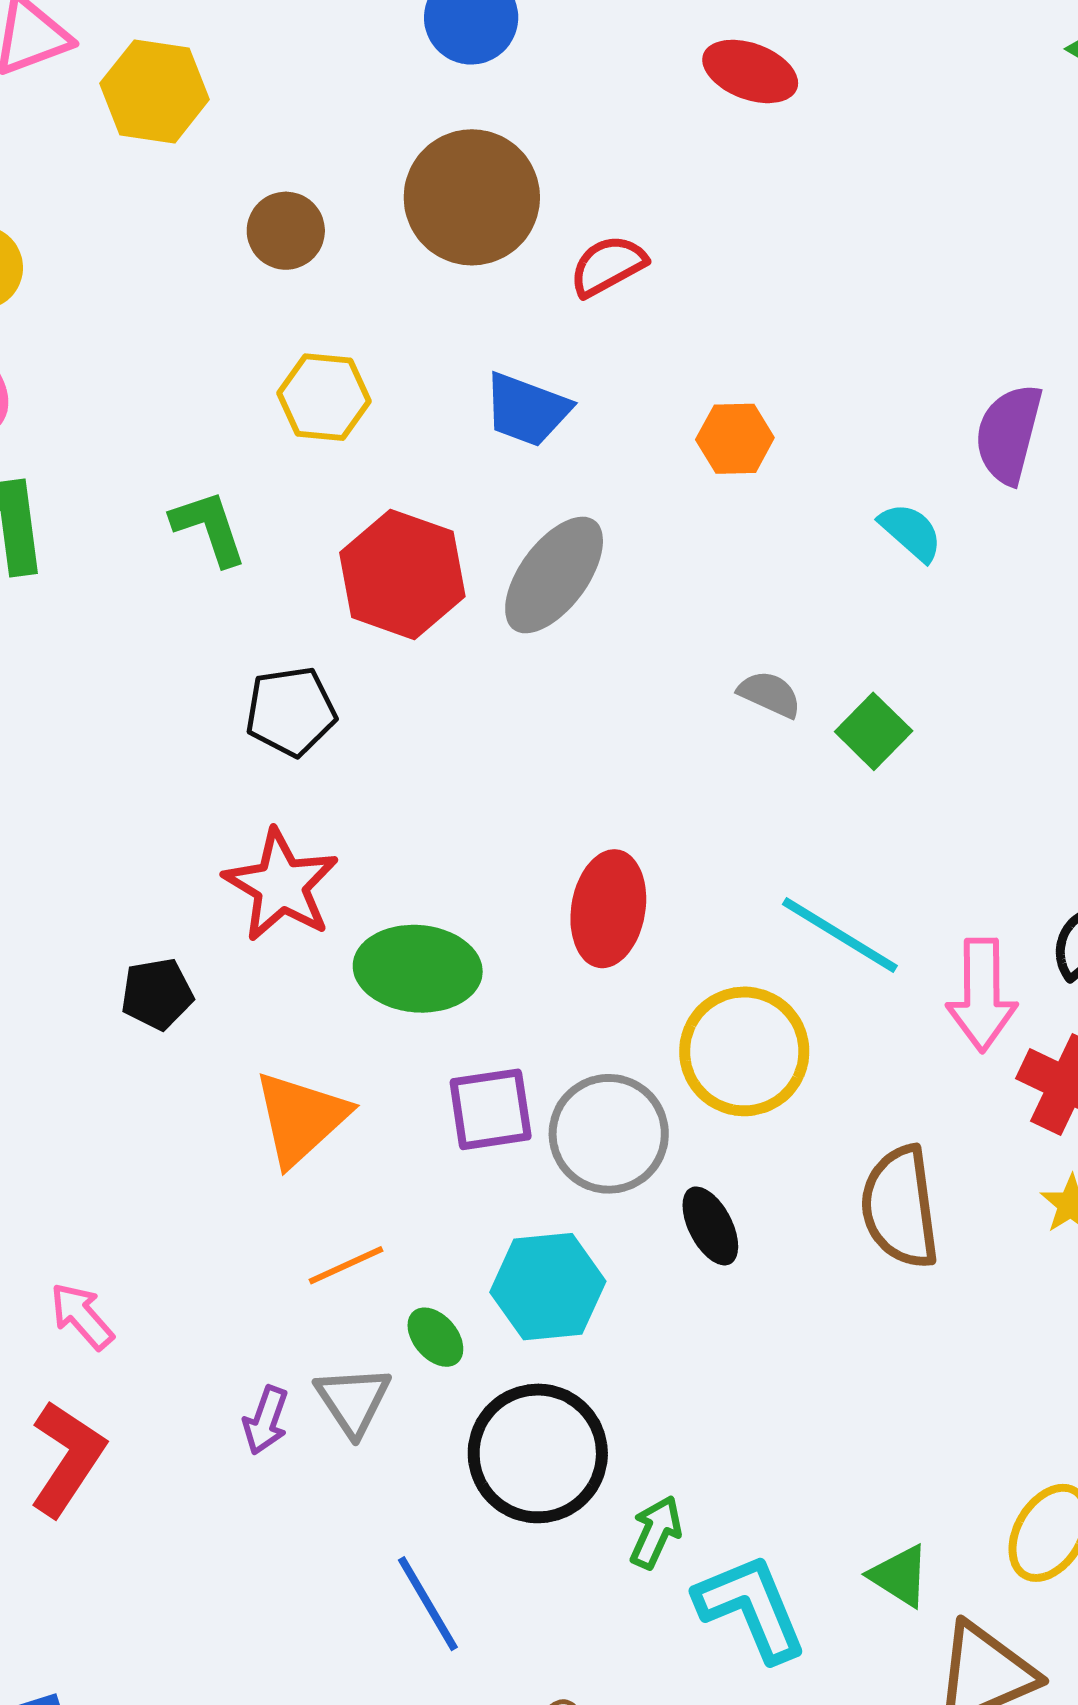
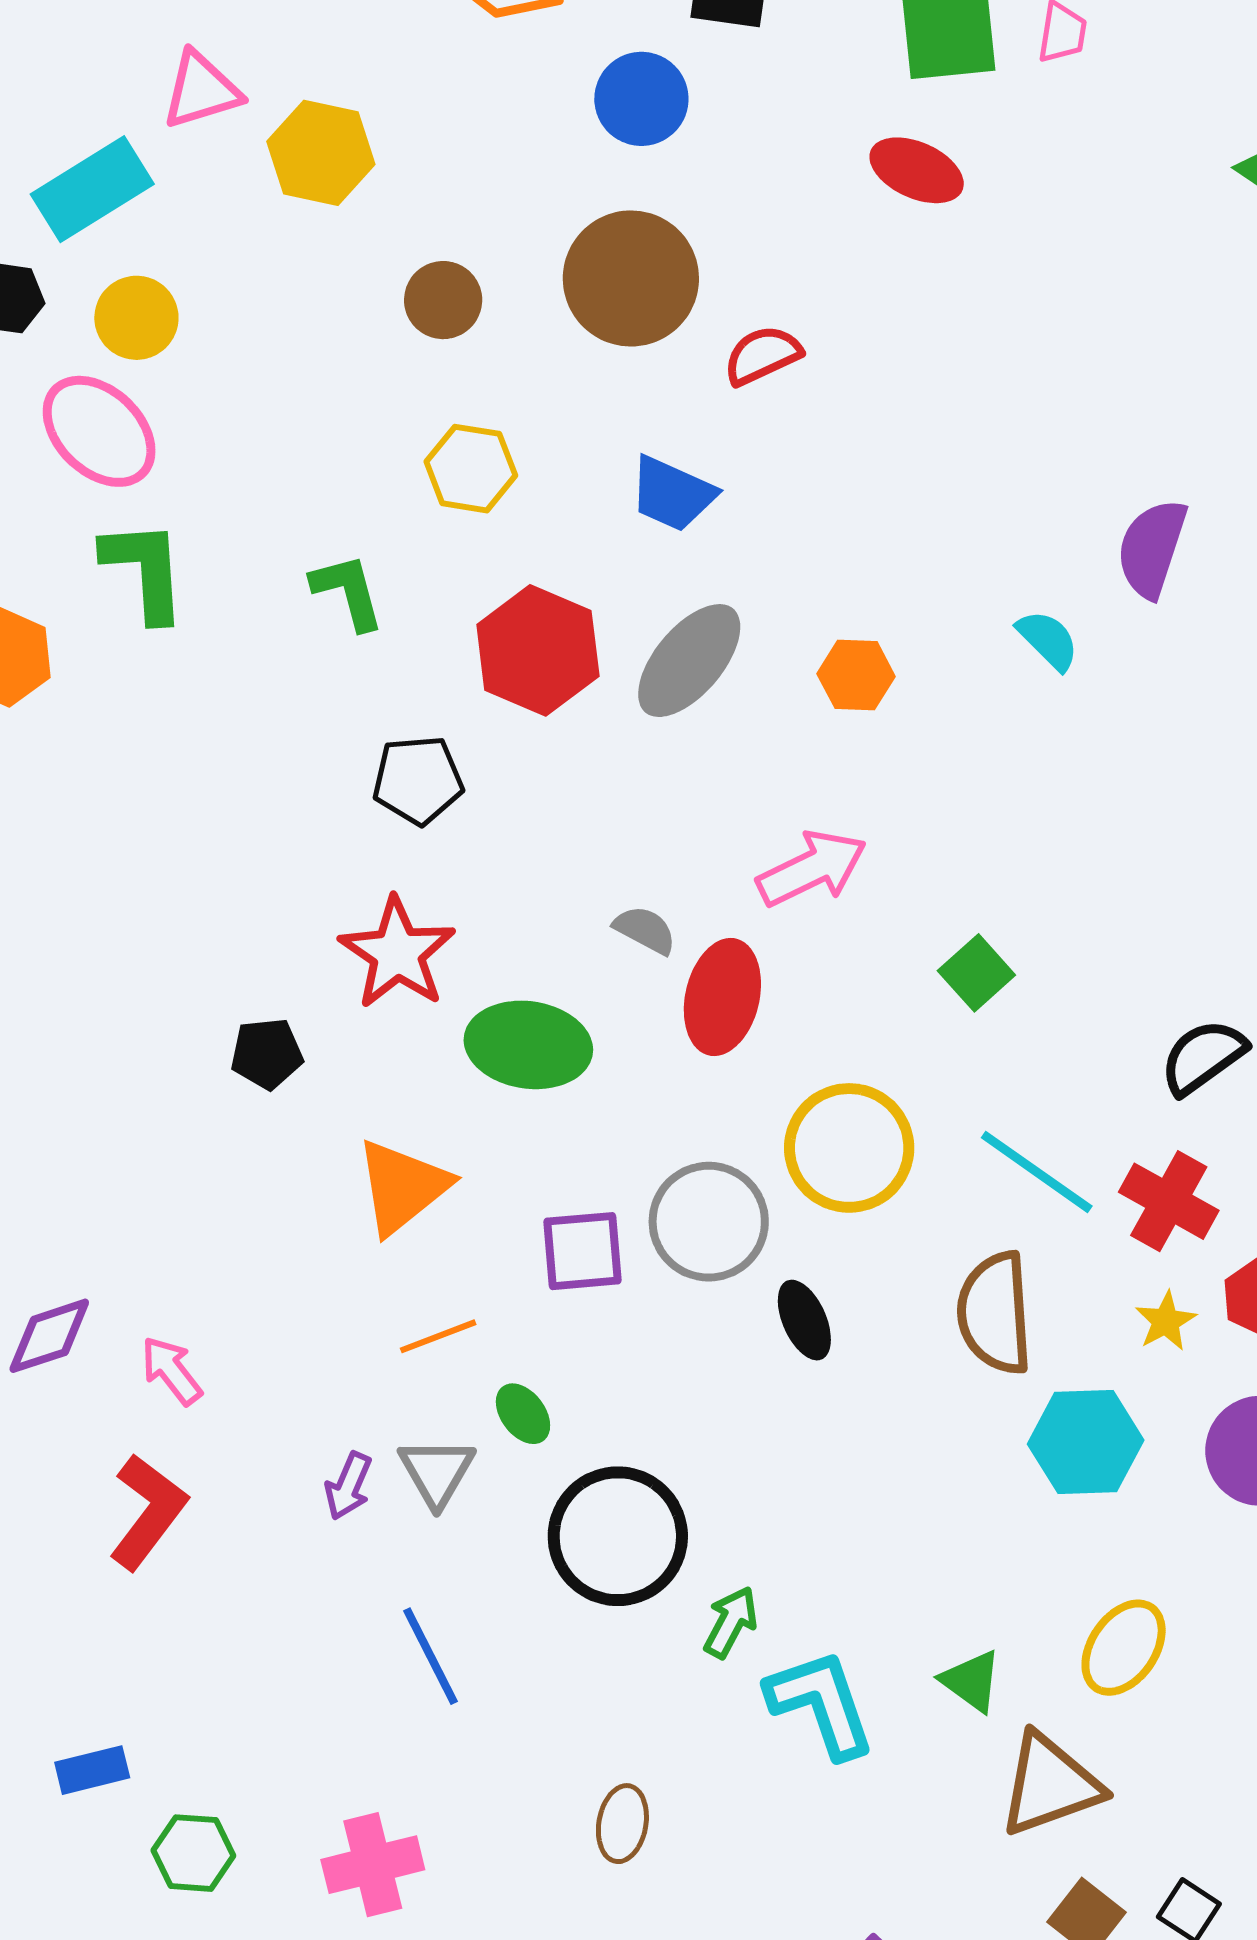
orange hexagon: (735, 439) -> (856, 675), moved
gray semicircle: (770, 694) -> (645, 930), moved
green square: (874, 731) -> (976, 973), moved
cyan line: (840, 935) -> (1037, 1172), moved
pink arrow: (982, 995) -> (812, 869), moved, turned -119
purple square: (491, 1109) -> (582, 1251), moved
cyan hexagon: (548, 1287) -> (1086, 1442), moved
blue line: (428, 1604) -> (430, 1656), moved

